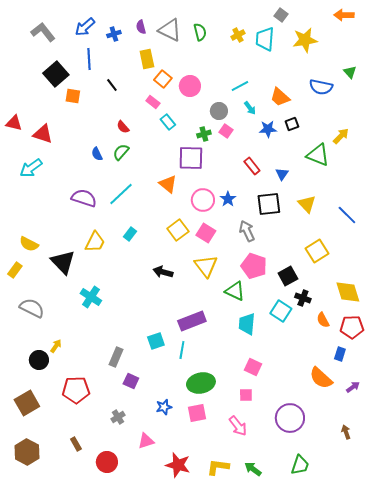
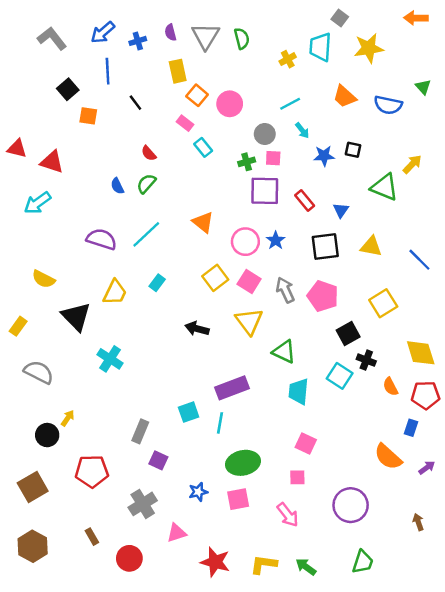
gray triangle: (170, 30) -> (206, 36), turned 35
yellow cross: (238, 35) -> (288, 59), moved
black square: (56, 74) -> (68, 89), size x0.7
orange trapezoid: (280, 97) -> (345, 97), moved
black square: (292, 124) -> (353, 150), turned 32
pink square: (226, 131) -> (273, 158), turned -32
purple square: (191, 158) -> (265, 191), moved
yellow triangle: (307, 204) -> (371, 246), turned -36
gray arrow: (247, 231) -> (285, 290), moved
yellow semicircle: (29, 244) -> (44, 279), moved
pink pentagon: (254, 266) -> (323, 296), moved
gray cross: (118, 417) -> (143, 504), size x1.6

